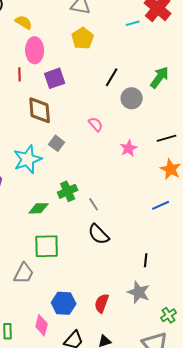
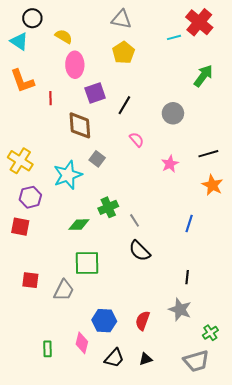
red line: (20, 74) -> (51, 98), moved
black line: (112, 77) -> (124, 105), moved
green arrow: (160, 77) -> (203, 76), moved
blue line: (161, 205) -> (189, 224), moved, turned -48

